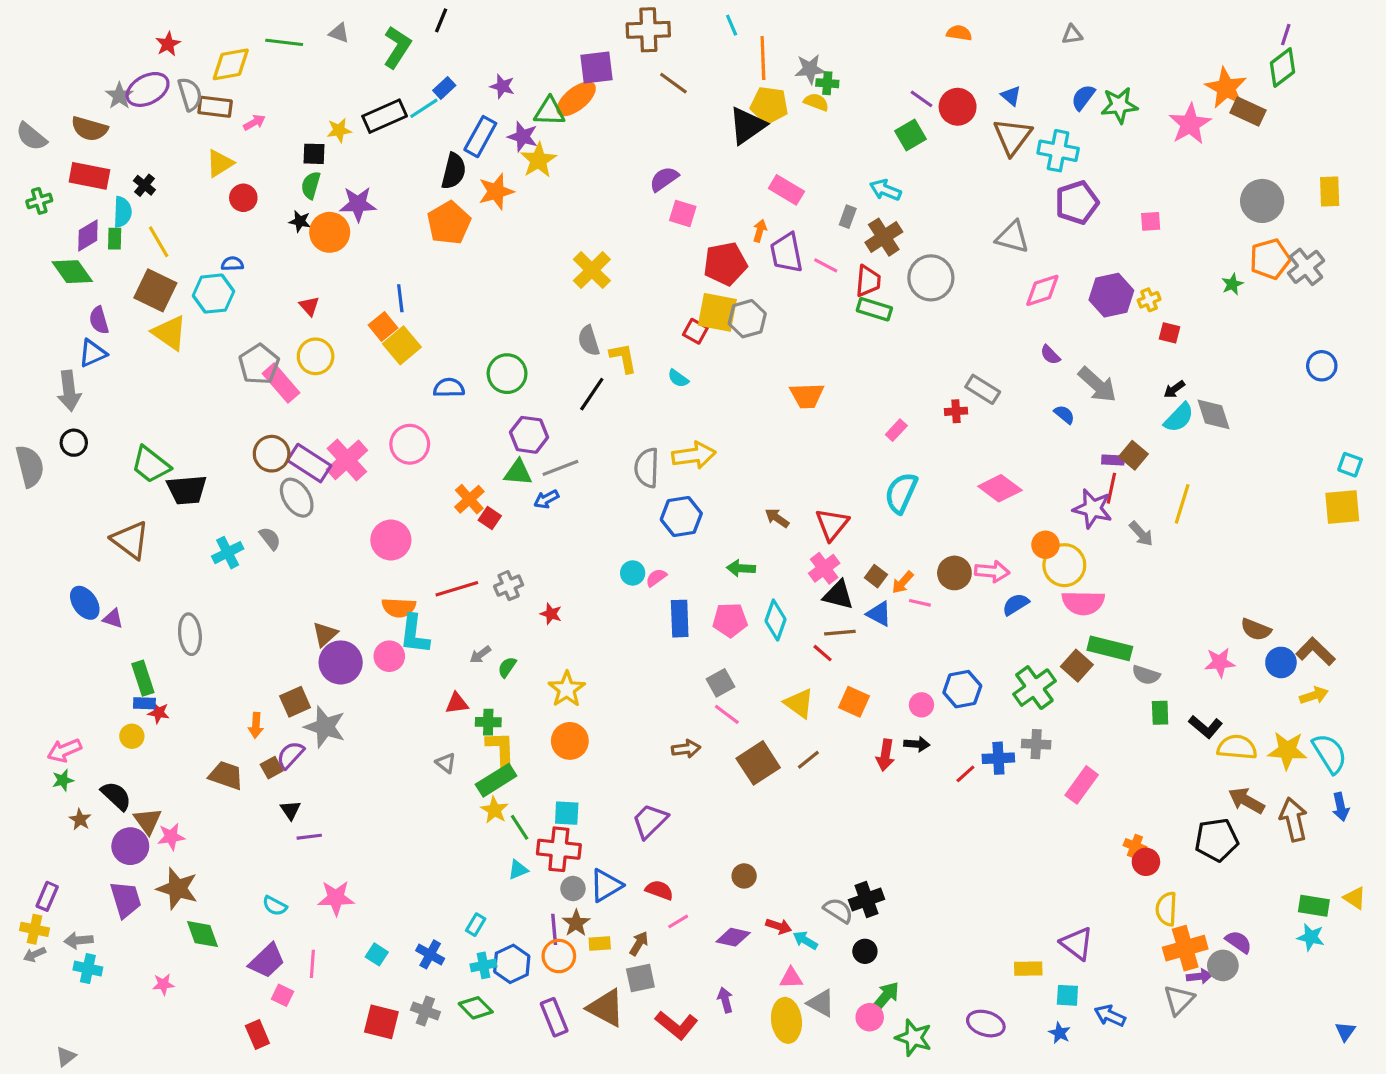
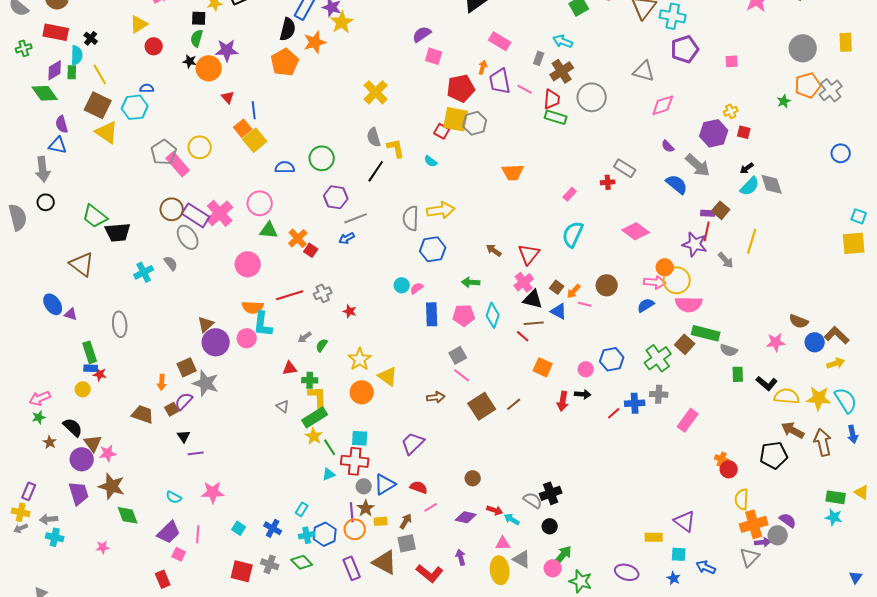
purple hexagon: (1111, 295) -> (714, 133), moved
red triangle: (309, 306) -> (228, 97), moved
blue triangle: (93, 353) -> (58, 145), turned 36
blue semicircle: (1064, 414) -> (677, 184), size x1.6
green triangle: (518, 473) -> (269, 230), moved
pink arrow: (992, 571) -> (655, 282), moved
yellow triangle: (799, 703) -> (388, 376), moved

